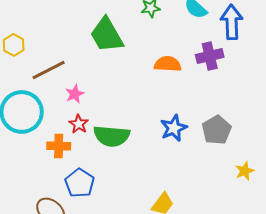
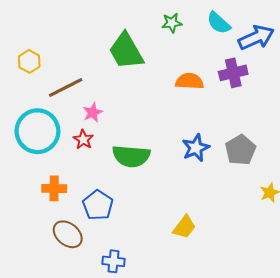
blue arrow: (232, 22) -> (256, 37), turned 68
red star: (79, 124) -> (83, 140), moved
orange cross: (59, 146) -> (54, 188), moved

